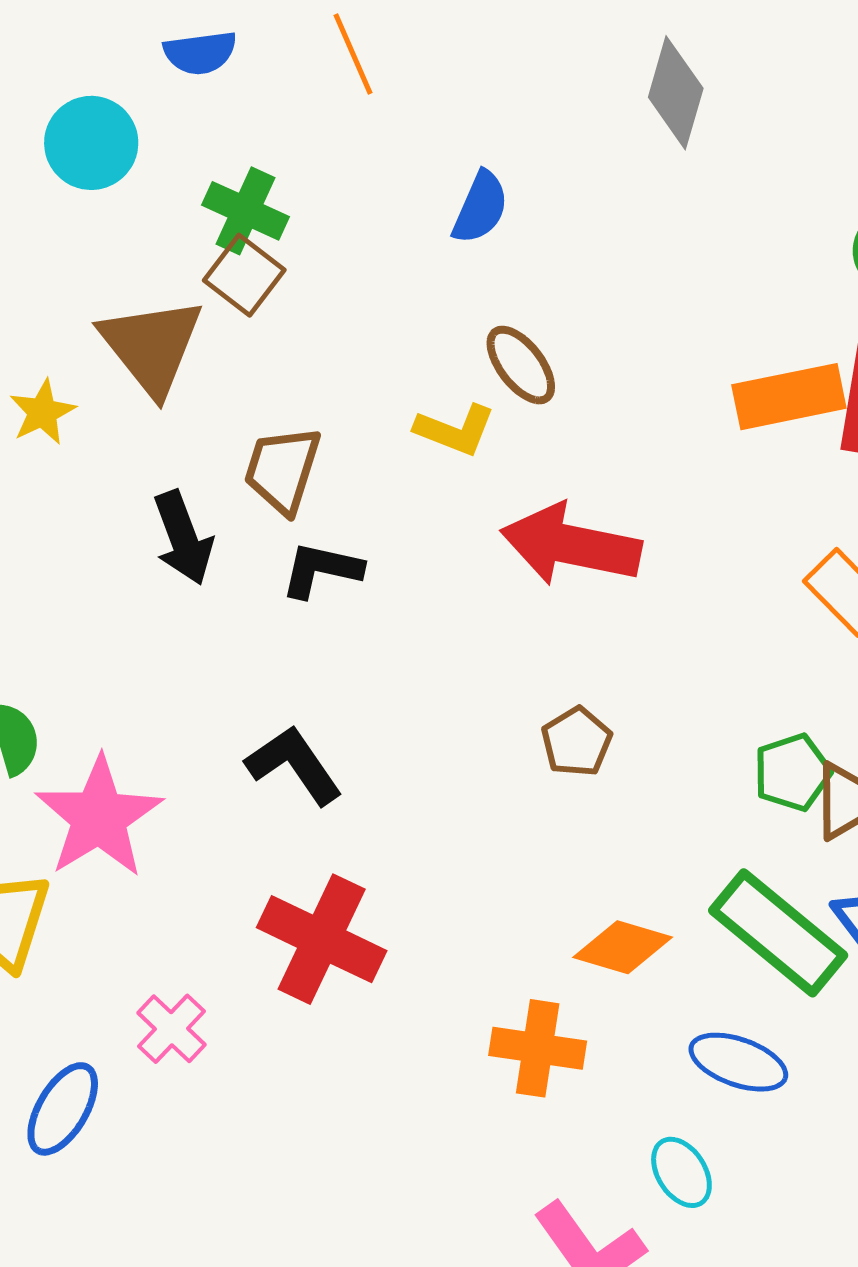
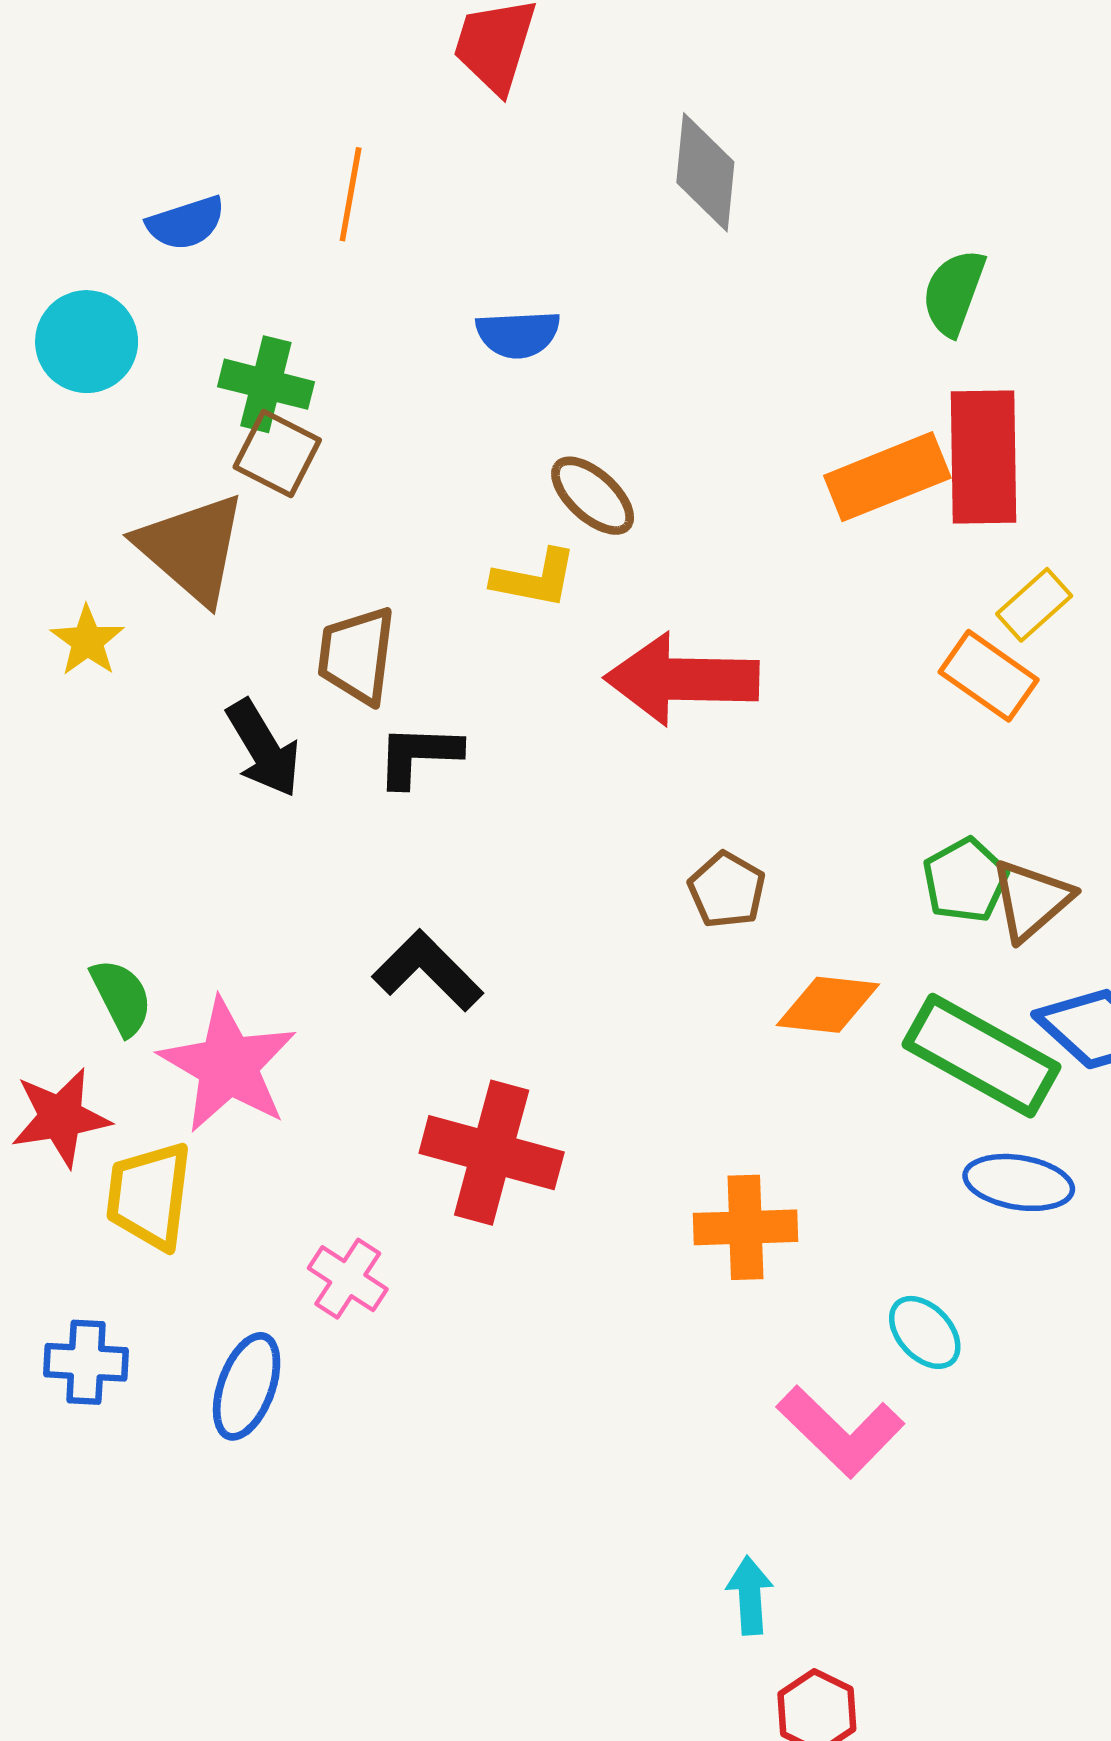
orange line: (353, 54) -> (351, 194), turned 44
blue semicircle: (480, 207) -> (518, 334), turned 74
orange diamond: (623, 947) -> (828, 1005), moved
blue ellipse: (738, 1062) -> (1019, 1182), moved

